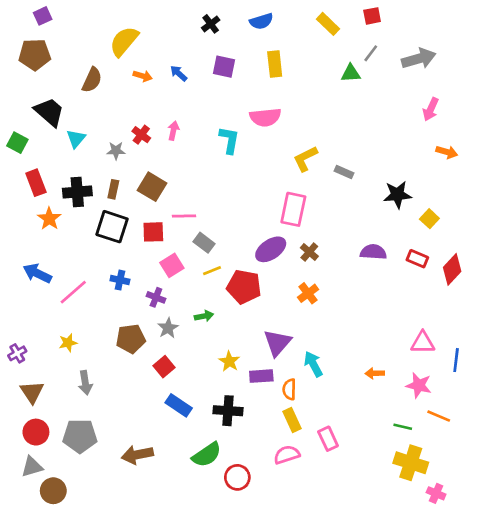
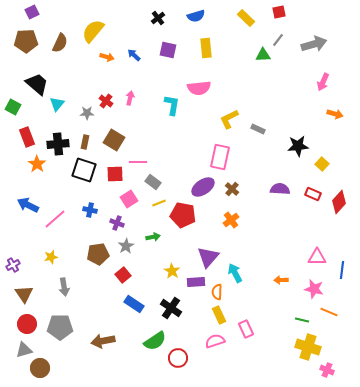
brown semicircle: (92, 80) -> (60, 43), moved
black cross: (228, 411) -> (171, 308), turned 30

